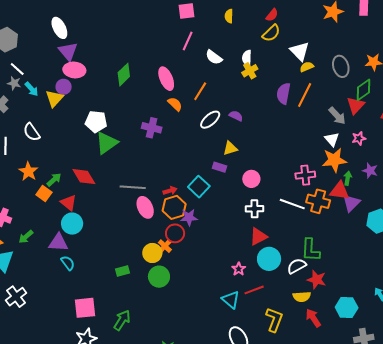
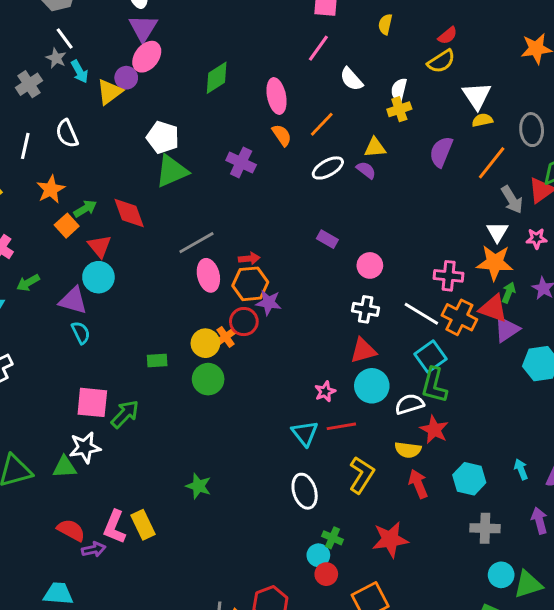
pink ellipse: (74, 70) -> (147, 57), turned -70
orange line: (305, 95) -> (492, 163), moved
yellow triangle: (230, 148) -> (375, 148), moved
gray line: (133, 187) -> (196, 243), turned -45
cyan square: (199, 187) -> (431, 356), moved
green arrow: (122, 320) -> (125, 414), moved

